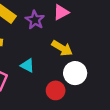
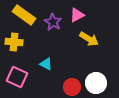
yellow arrow: (62, 48) -> (89, 39), moved
white circle: (75, 73) -> (96, 83), moved

